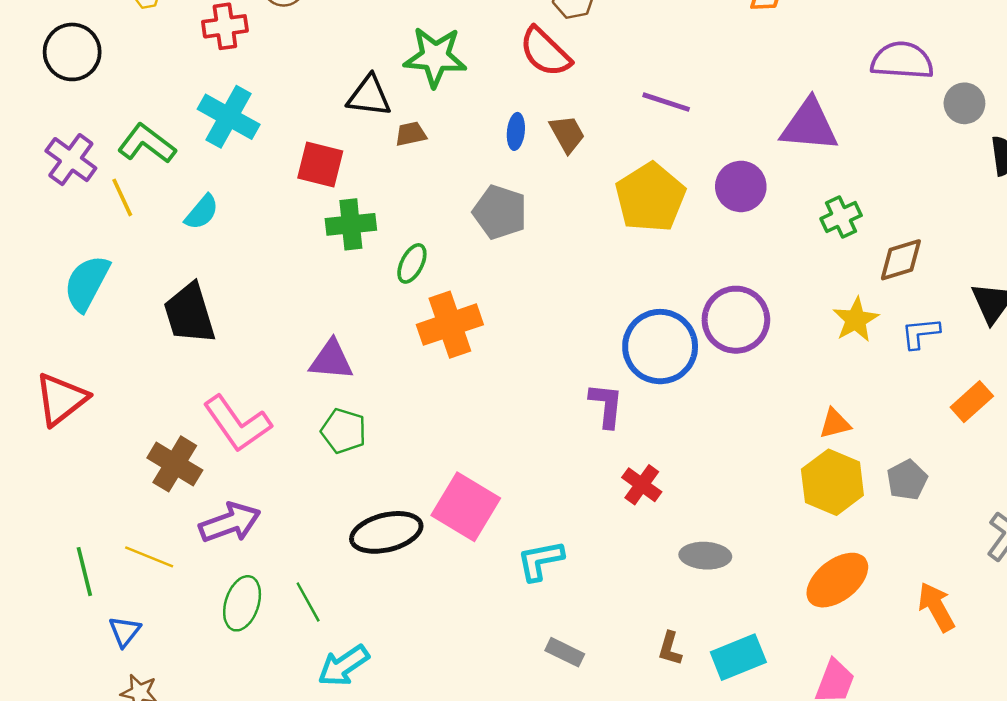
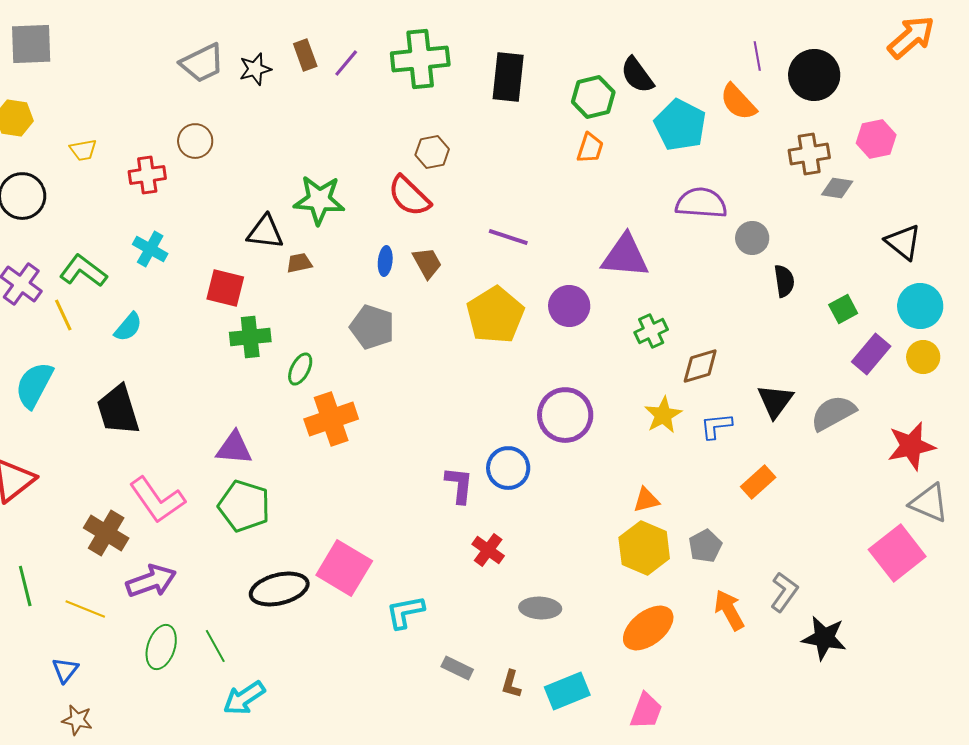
cyan cross: (229, 117) -> (150, 249), size x0.7
blue circle: (660, 347) -> (508, 468), moved, size x0.7
green pentagon: (344, 431) -> (244, 506), size x1.4
green line: (84, 572) -> (25, 586), moved
orange arrow: (936, 607) -> (729, 610), moved
gray rectangle: (565, 652) -> (457, 668), moved

